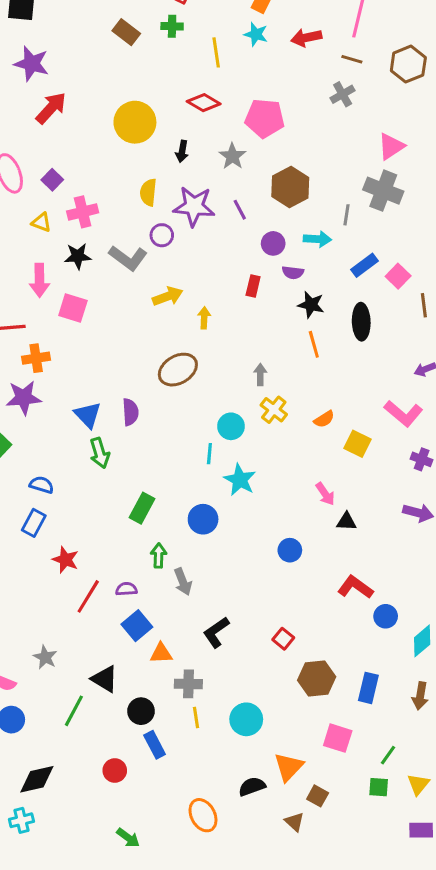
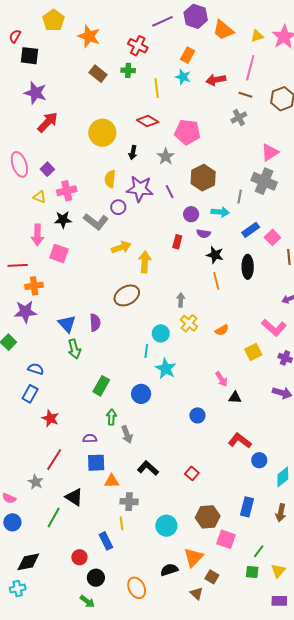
yellow arrow: (204, 318) -> (145, 262), size x1.5
yellow square: (358, 444) -> (253, 352), moved, turned 36
red line: (88, 596) -> (54, 459), moved
blue square: (137, 626) -> (96, 463), turned 36
black L-shape: (216, 632) -> (148, 468), turned 75
brown hexagon: (317, 678) -> (208, 517), moved
black circle: (141, 711) -> (96, 578), moved
yellow line: (196, 718) -> (121, 523), moved

